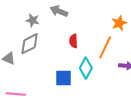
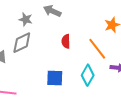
orange line: (105, 47) -> (97, 49), turned -65
cyan diamond: (86, 68) -> (88, 75), moved

